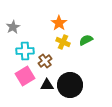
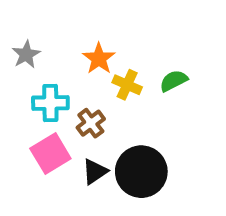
orange star: (59, 23) -> (99, 59), moved
black triangle: (47, 85) -> (95, 172), turned -32

